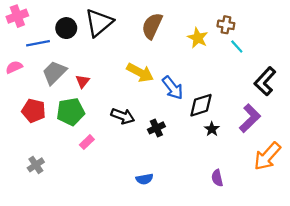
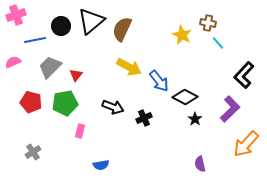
brown semicircle: (152, 26) -> (122, 29), moved
black diamond: (201, 105) -> (185, 97), turned 45
pink rectangle: (87, 142) -> (80, 131), turned -32
blue semicircle: (144, 179) -> (101, 165), moved

